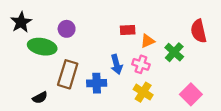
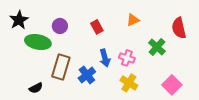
red rectangle: (128, 30) -> (97, 27), moved, turned 64
orange triangle: (148, 41) -> (133, 20), moved
blue cross: (97, 83) -> (87, 75), turned -36

